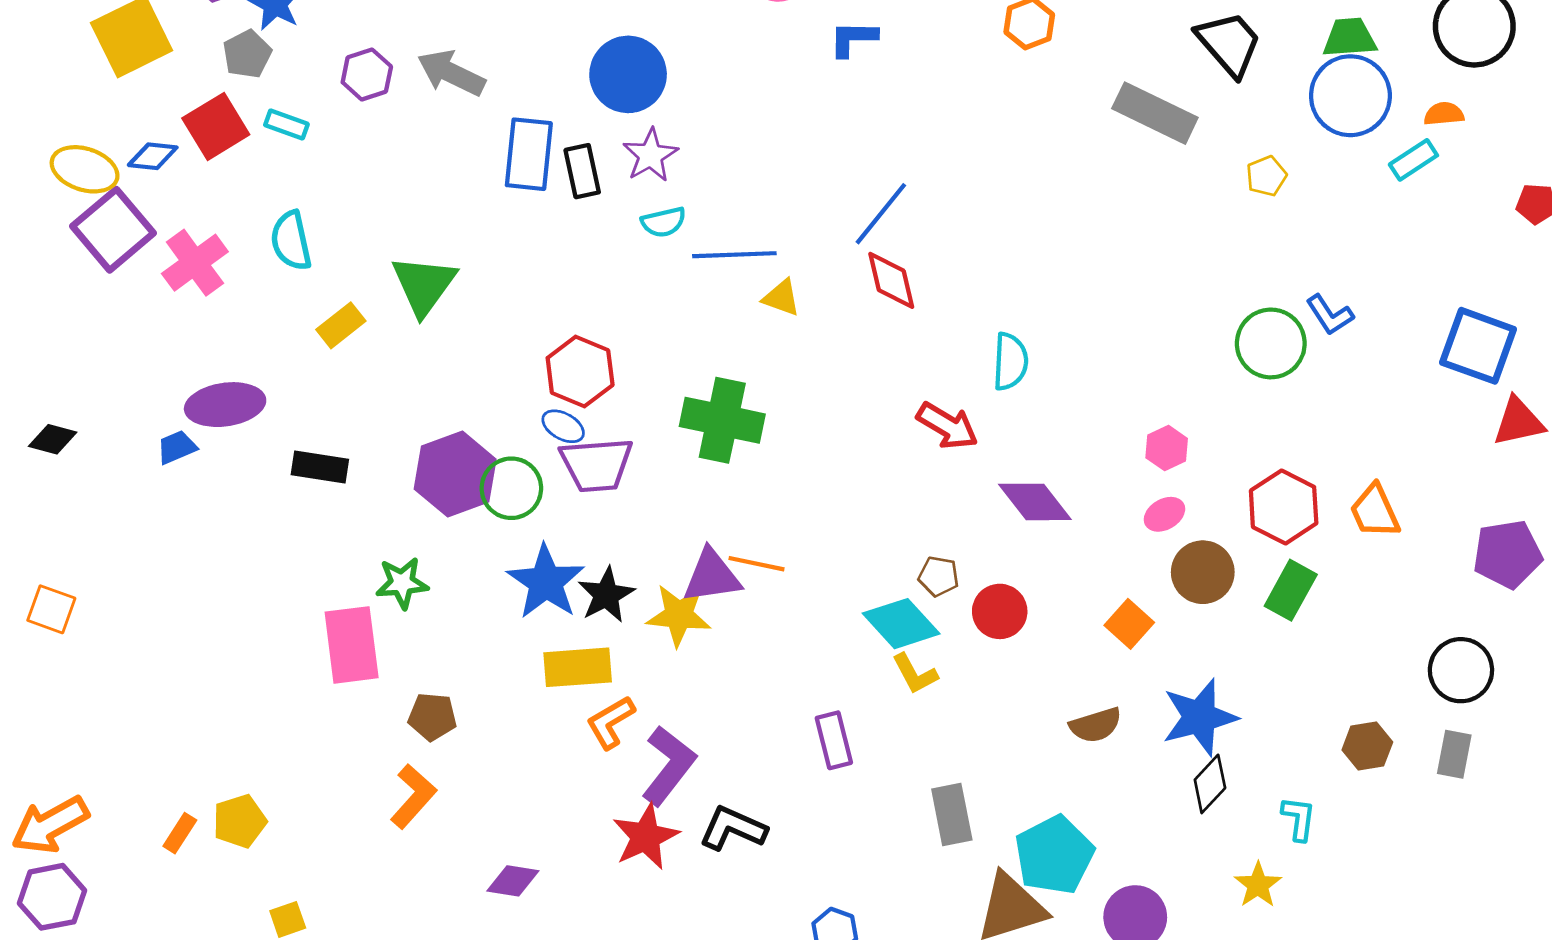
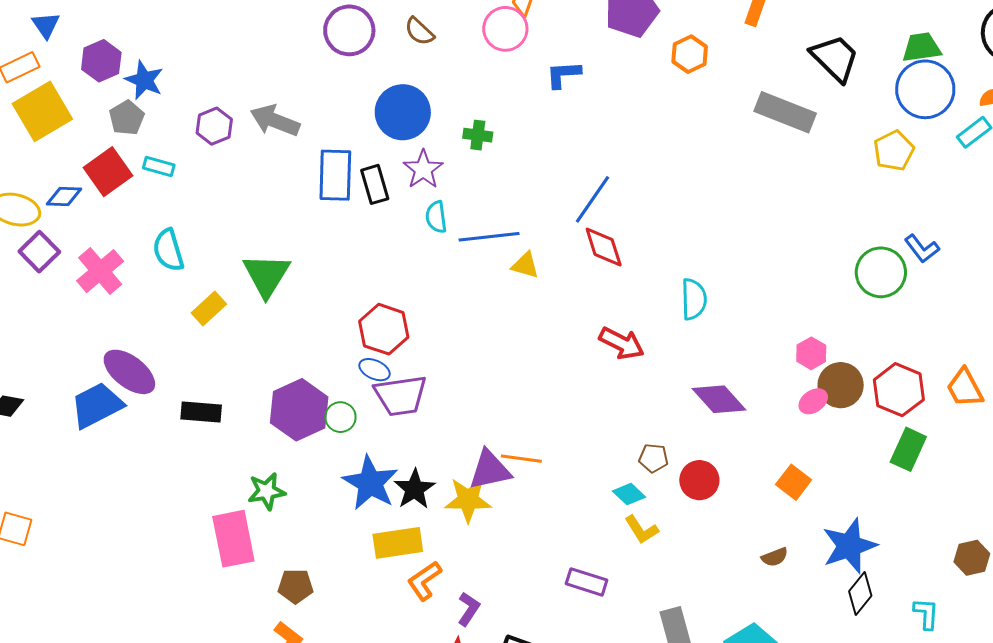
yellow pentagon: (1266, 176) -> (894, 151), moved, size x1.4
cyan semicircle: (664, 222) -> (436, 217), turned 100
purple square: (113, 230) -> (39, 252), size x0.7
purple ellipse: (225, 405) -> (129, 372), turned 50
green cross: (722, 420) -> (478, 135), moved, size x0.5
red arrow: (947, 426) -> (622, 343), moved
blue trapezoid: (177, 447) -> (97, 405), size x1.8
green circle: (511, 488) -> (340, 417), size x0.7
brown circle: (1203, 572) -> (841, 385), moved
cyan diamond: (901, 624) -> (629, 494), size x0.6
brown semicircle: (1096, 725) -> (775, 557), size x0.7
purple rectangle: (834, 740) -> (587, 582), turned -54
purple L-shape: (669, 766) -> (469, 609), size x0.6

